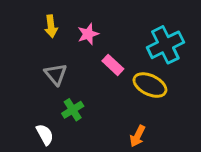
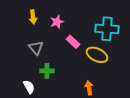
cyan cross: (165, 45) -> (107, 29), turned 30
green cross: (73, 110) -> (47, 71), turned 32
orange arrow: (138, 136) -> (89, 88), turned 144

